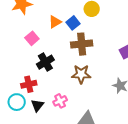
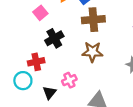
black triangle: (37, 105) -> (49, 93), moved

